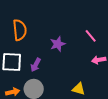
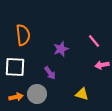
purple arrow: (36, 65) -> (50, 73), moved, turned -64

